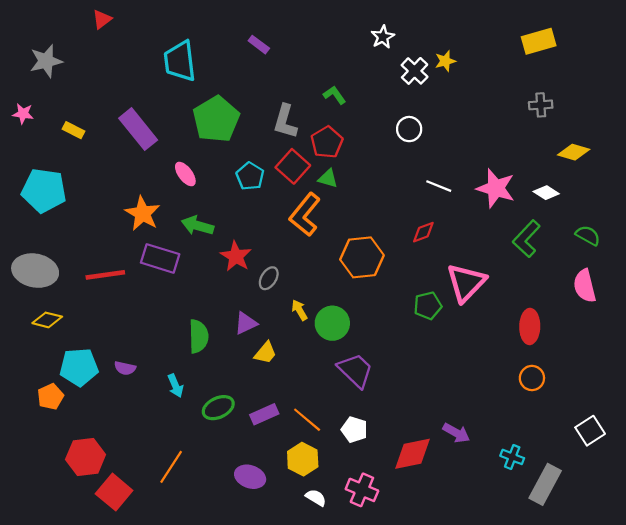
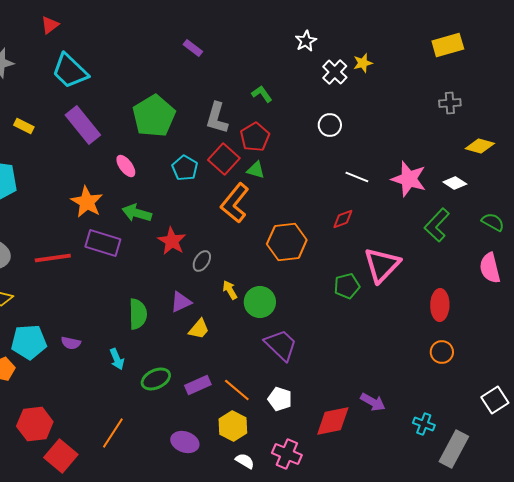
cyan trapezoid: (180, 61) -> (70, 71), moved, turned -39

